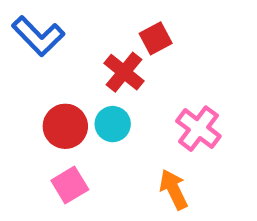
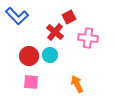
pink cross: (198, 129) -> (88, 38), moved, turned -30
pink square: (70, 185) -> (31, 82), turned 35

